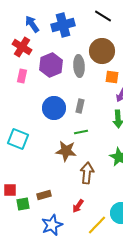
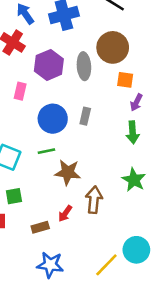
pink rectangle: (22, 76) -> (20, 91), moved
green line: (81, 132) -> (46, 151), moved
green square: (23, 204) -> (14, 196), moved
red arrow: (78, 206) -> (65, 214), moved
blue star: (52, 225) -> (50, 265), turned 30

